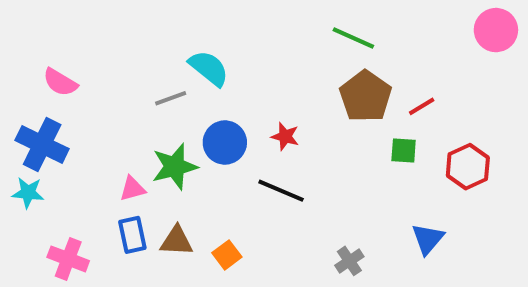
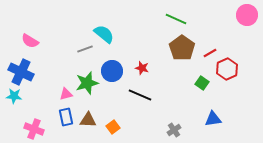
green square: (404, 151) -> (202, 83), moved, turned 32
red hexagon: (468, 167) -> (227, 69), moved
blue triangle: (428, 239) -> (213, 119), turned 42

